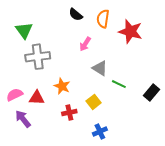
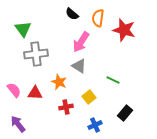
pink arrow: (85, 44) -> (81, 42), size x1.5
gray triangle: (100, 68) -> (79, 66), moved
black rectangle: (152, 92) -> (125, 113), moved
pink semicircle: (15, 95) -> (14, 90), turned 77
purple arrow: (23, 119) -> (18, 124), moved

